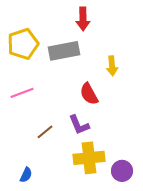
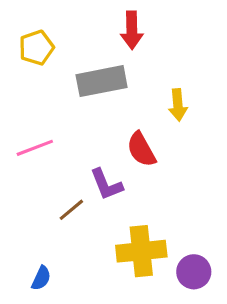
yellow pentagon: (23, 44) -> (36, 48), moved, size x0.7
purple L-shape: (79, 125) -> (106, 184), moved

